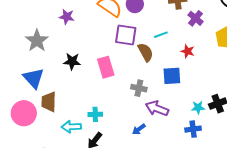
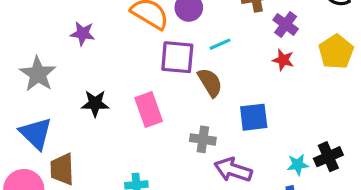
cyan line: (161, 35) -> (220, 44), moved
red star: (188, 51) -> (283, 60), moved

